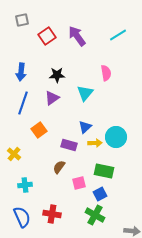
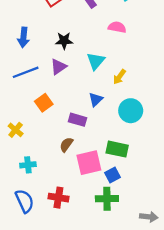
pink semicircle: (106, 73) -> (117, 27), moved, turned -70
blue line: (23, 103) -> (26, 72), turned 50
yellow arrow: (95, 143) -> (119, 77), moved, turned 128
pink square: (79, 183) -> (89, 163), size x1.6
green cross: (95, 215) -> (107, 199), turned -30

